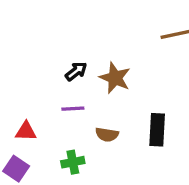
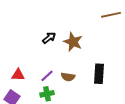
purple line: (73, 109) -> (47, 76), moved, turned -40

